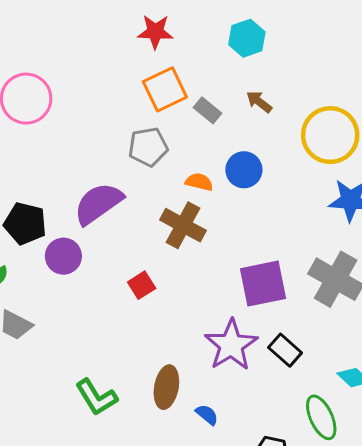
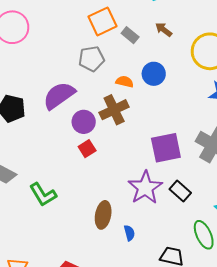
brown cross: (183, 225) -> (114, 110), turned 36
purple circle: (63, 256) -> (84, 122), moved
green L-shape: (96, 397) -> (43, 194), moved
blue semicircle: (207, 415) -> (129, 233), turned 35

